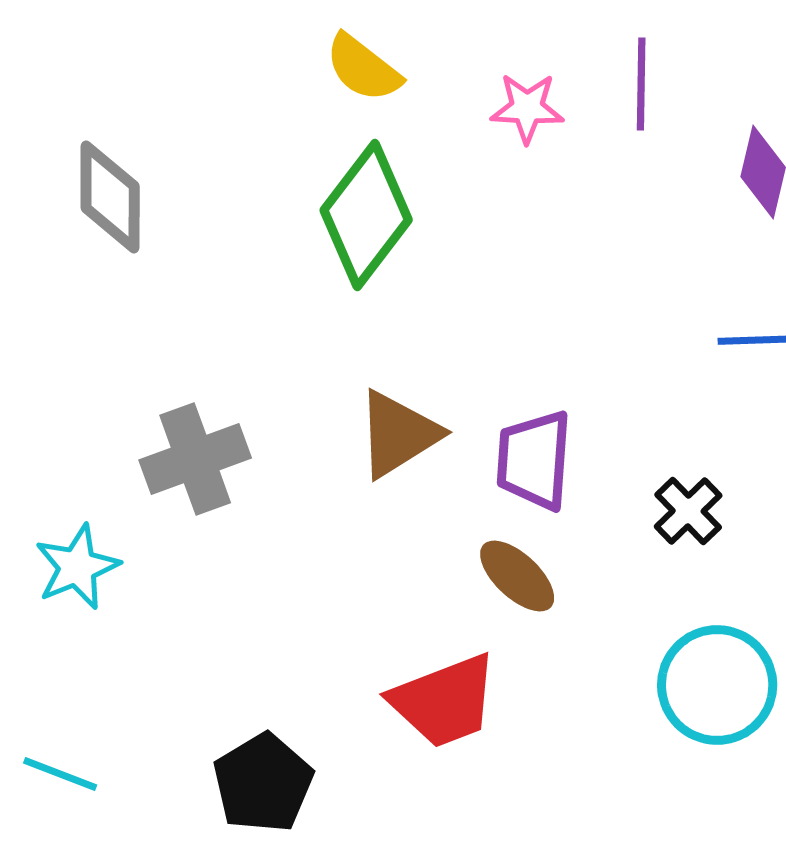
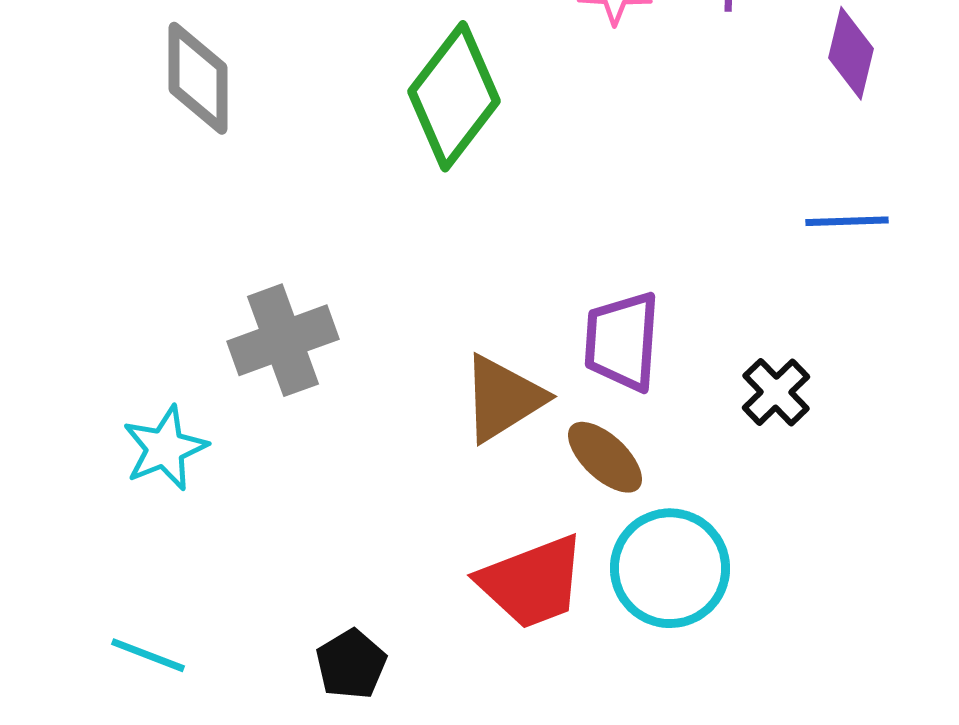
brown triangle: (398, 434) -> (503, 398), moved
cyan circle: (717, 685) -> (670, 568), moved
black pentagon: (263, 783) -> (351, 664), size x0.7

